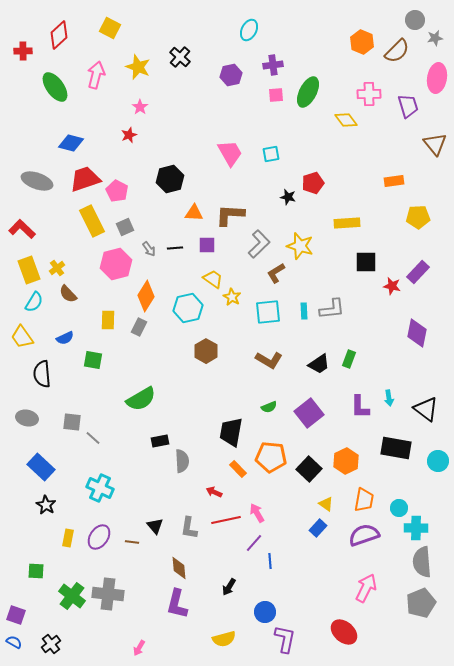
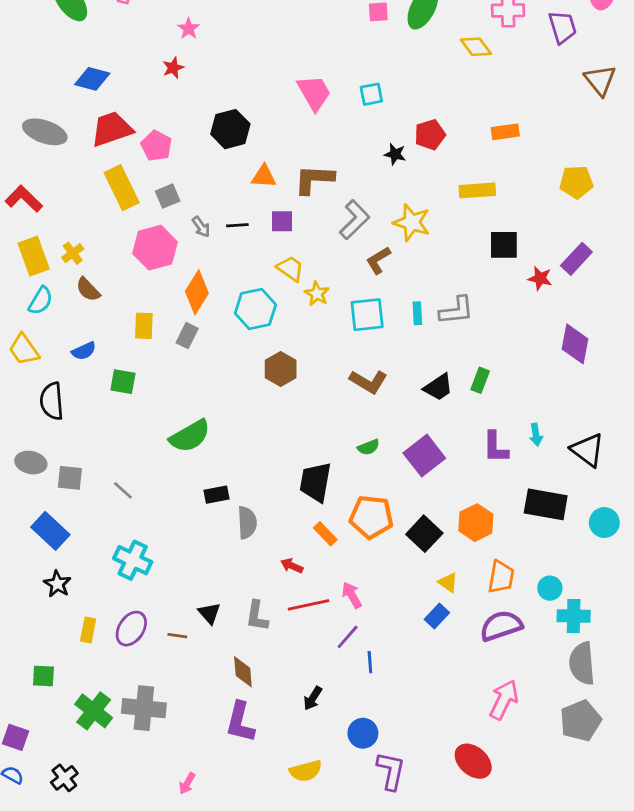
orange rectangle: (394, 181) -> (505, 132), moved
gray square: (72, 422) -> (70, 478), moved

